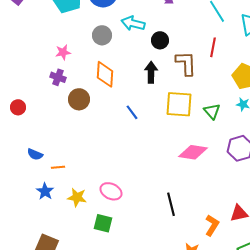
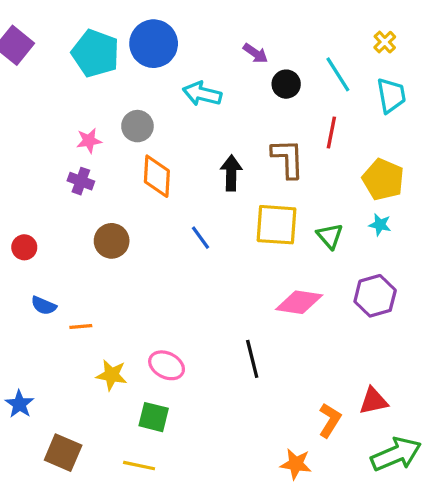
gray circle: (102, 35) -> (137, 126), moved
black circle: (160, 40) -> (286, 84), moved
brown circle: (79, 99) -> (112, 241), moved
red circle: (18, 107) -> (24, 247), moved
blue star: (45, 191) -> (19, 404), moved
black line: (171, 204) -> (252, 359), moved

